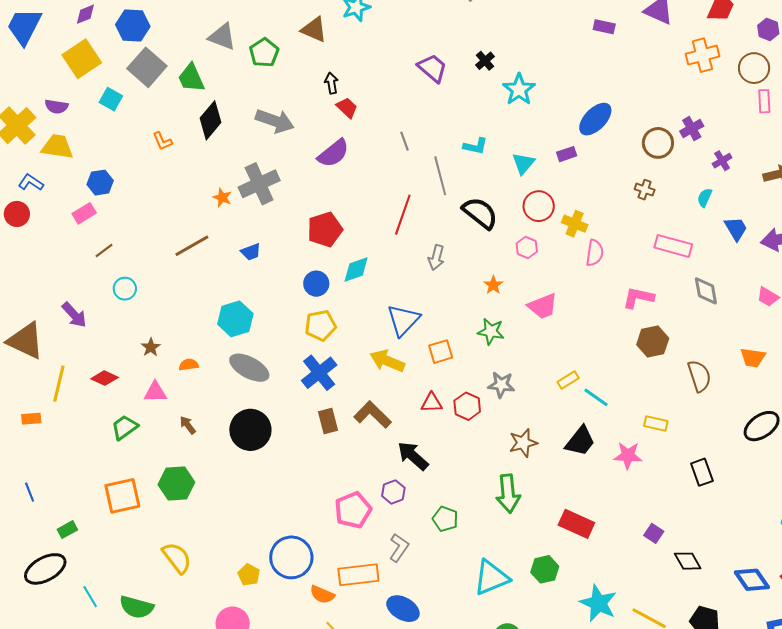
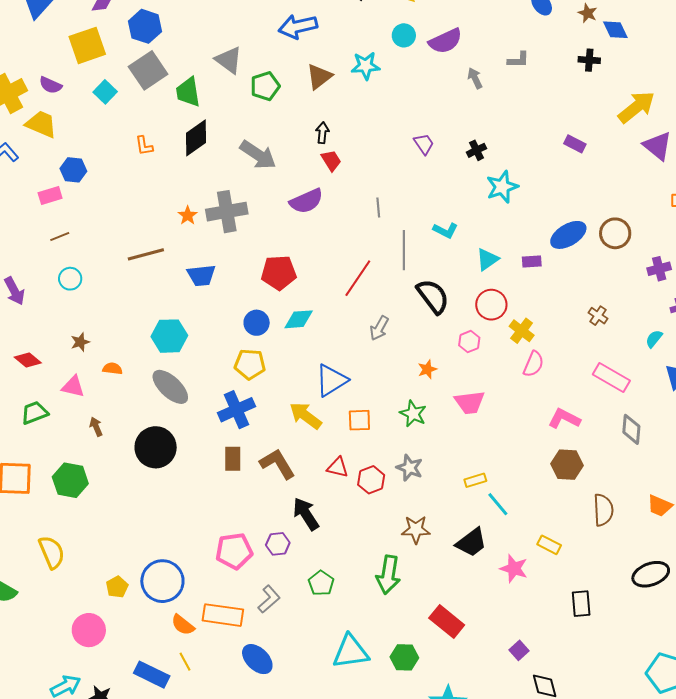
purple rectangle: (604, 27) -> (575, 144), moved
brown triangle: (314, 30) -> (319, 77), turned 44
purple trapezoid: (432, 68) -> (424, 144), size x0.7
brown circle: (658, 143) -> (615, 233), moved
blue trapezoid: (251, 252) -> (201, 275), size x1.4

